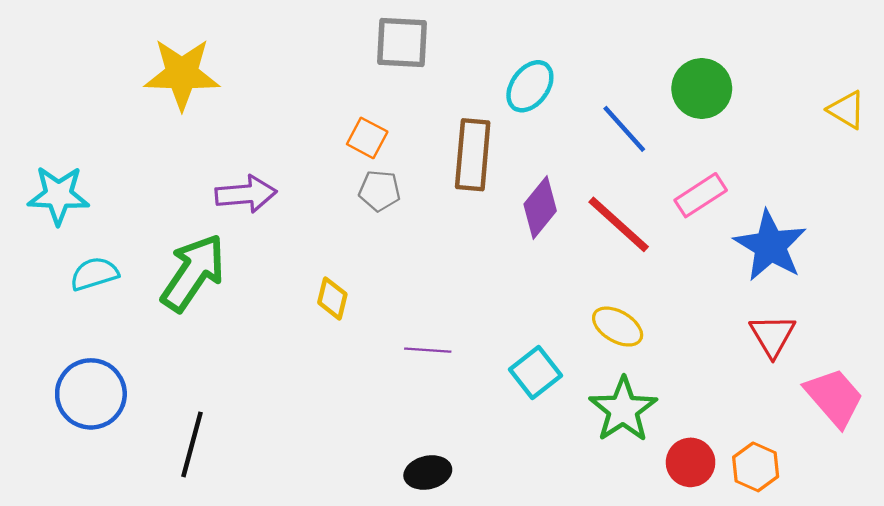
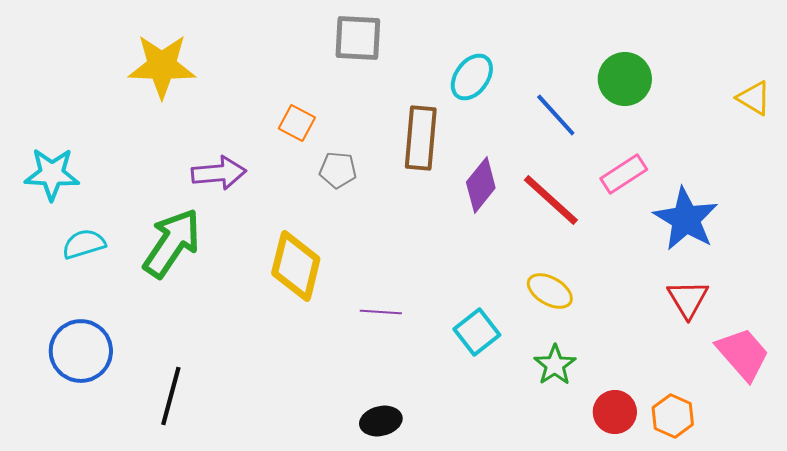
orange square: (367, 138) -> (297, 123), moved
yellow diamond: (332, 298) -> (296, 266), size x1.8
green star: (623, 410) -> (555, 365), size x0.7

